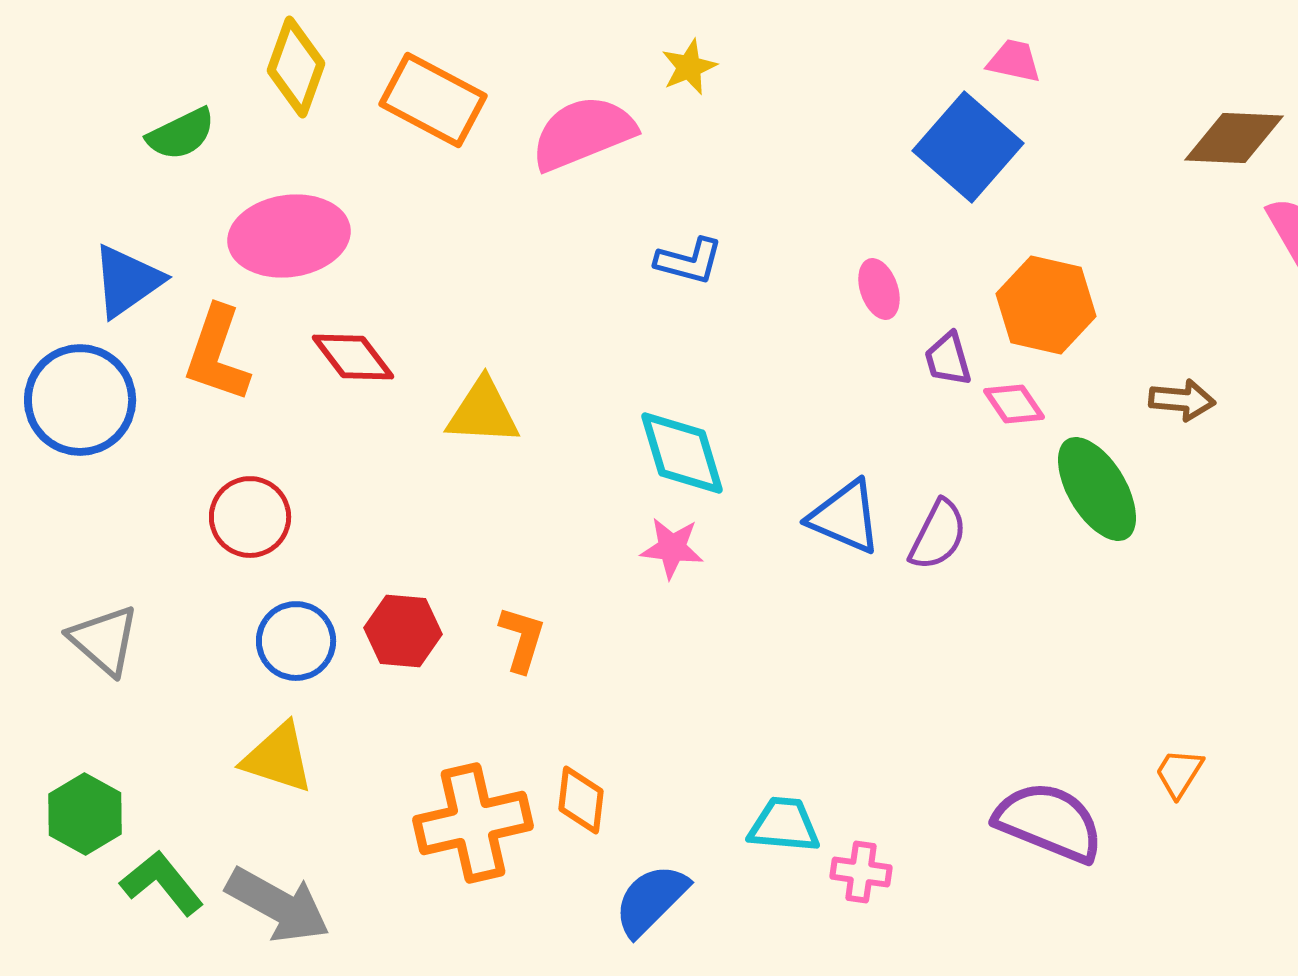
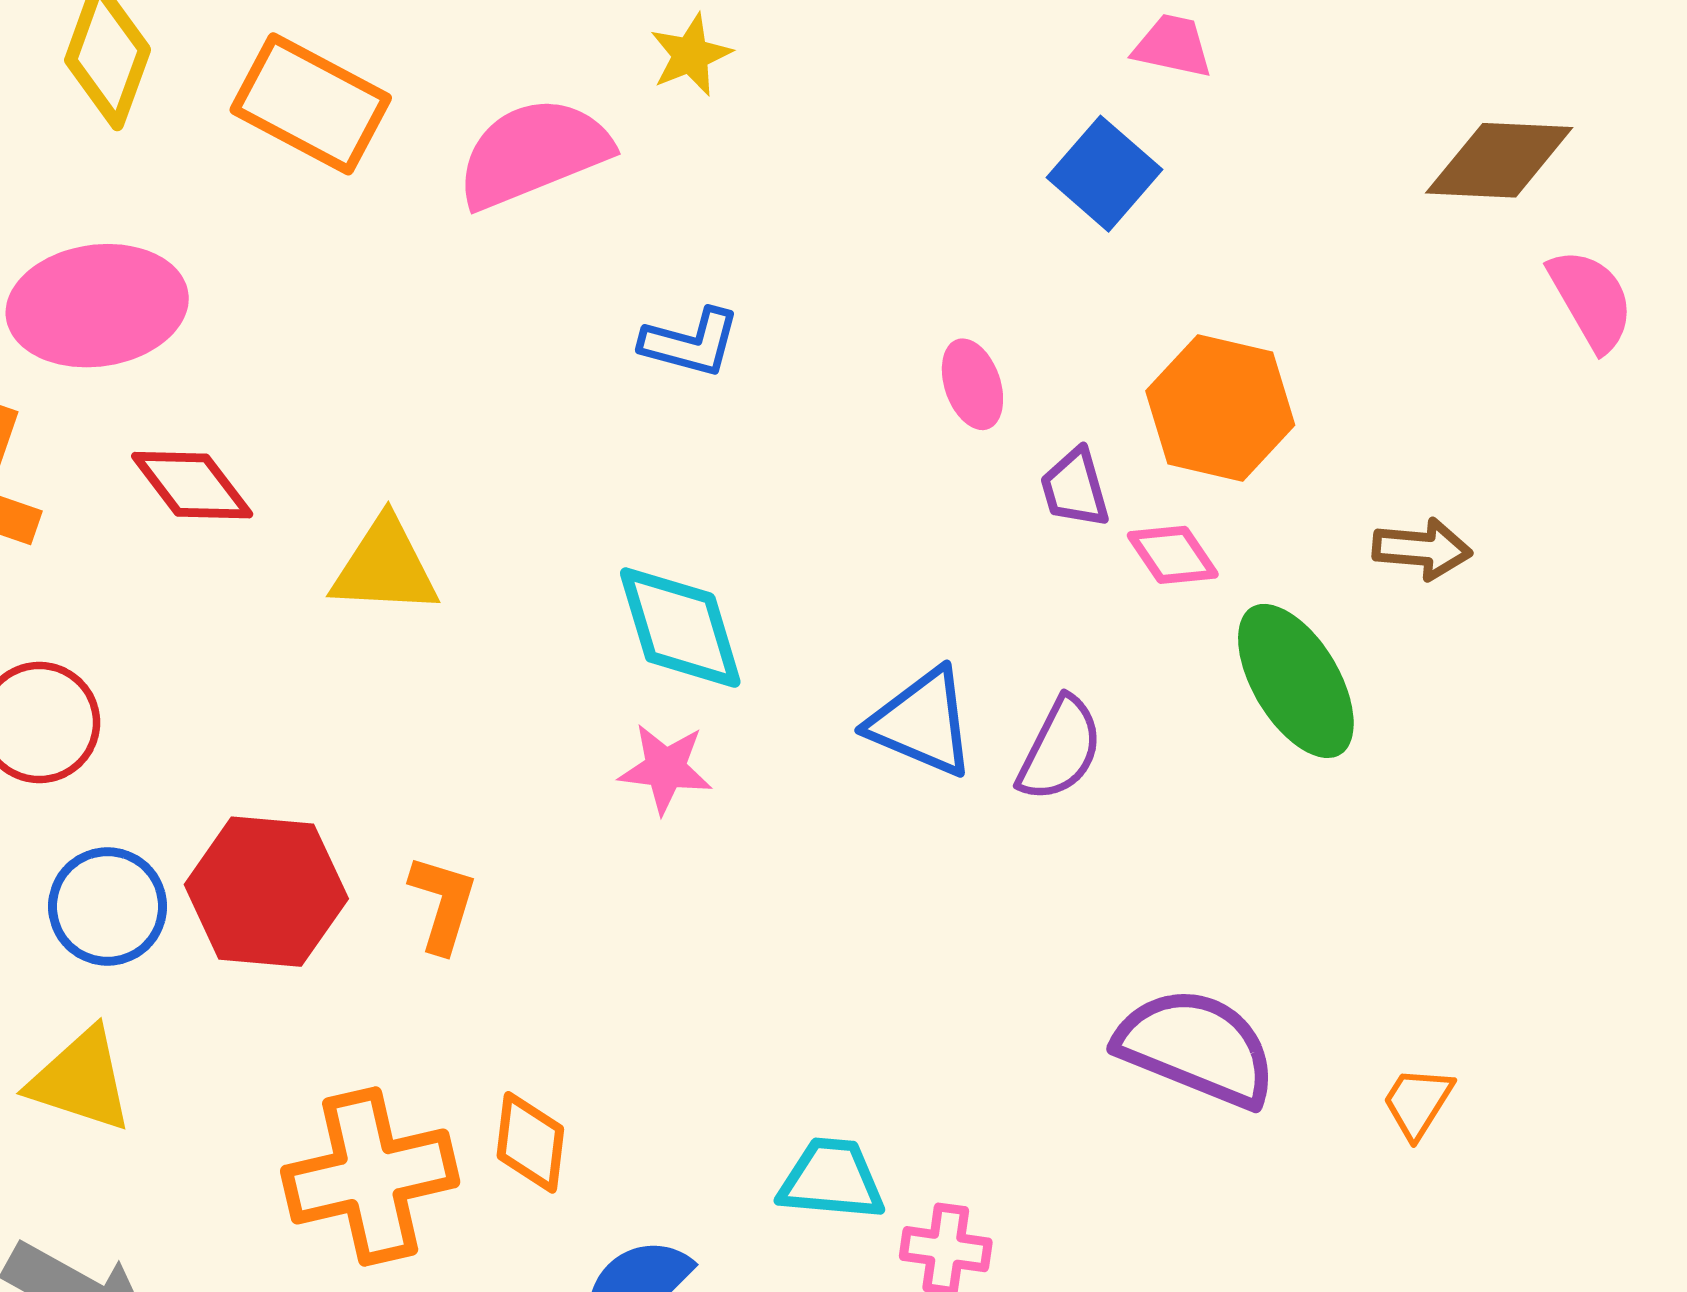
blue square: (968, 147) -> (1105, 174), size x0.7
red hexagon: (403, 631) -> (266, 892), size x1.4
purple semicircle: (1049, 822) -> (1196, 1047), moved

